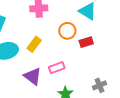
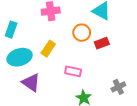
pink rectangle: (57, 68) -> (73, 71), turned 35
purple triangle: (33, 76) -> (31, 83), moved

